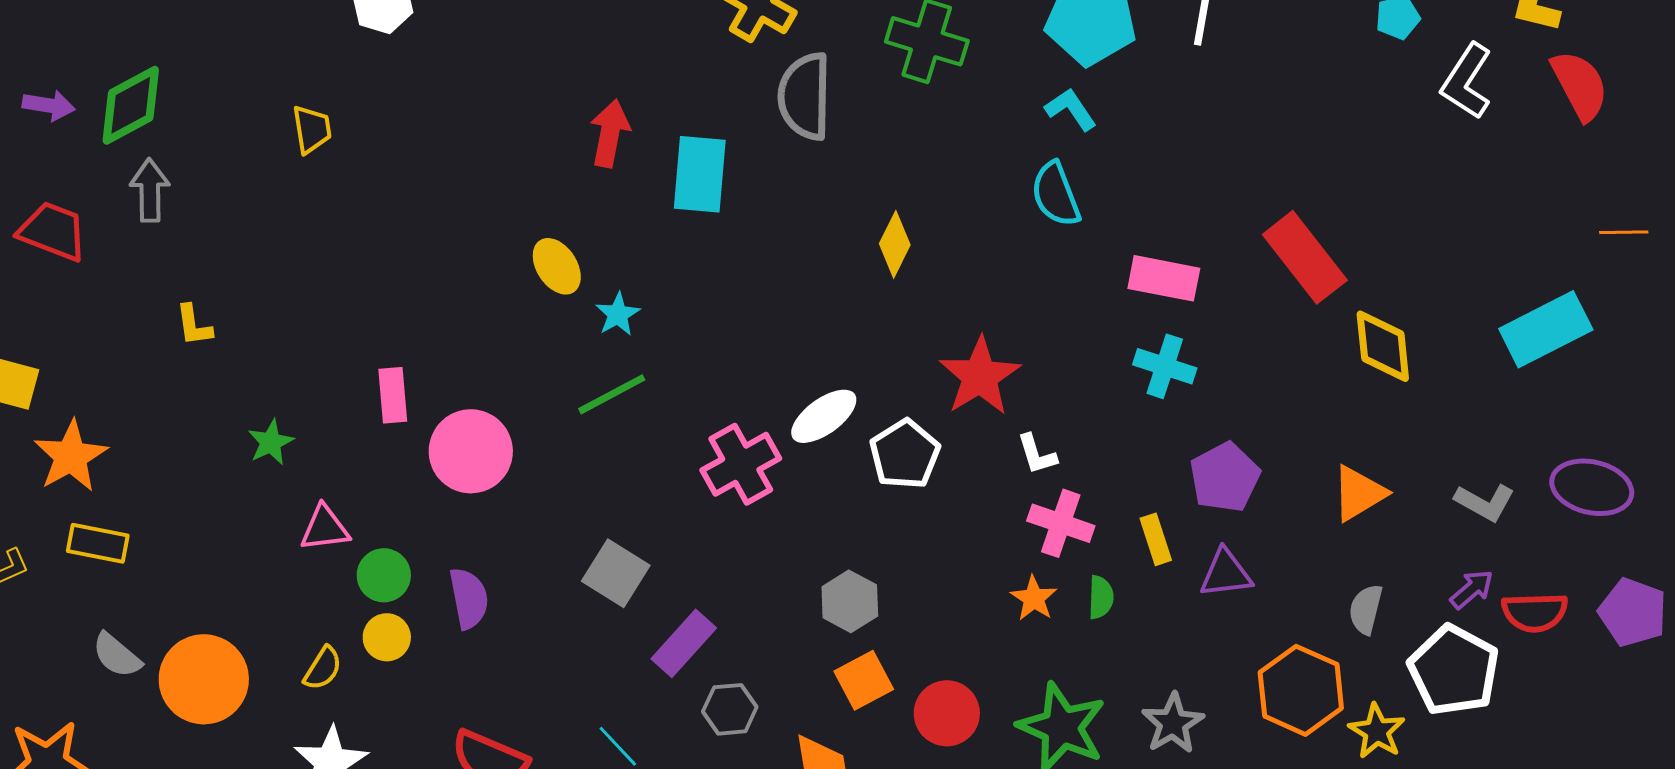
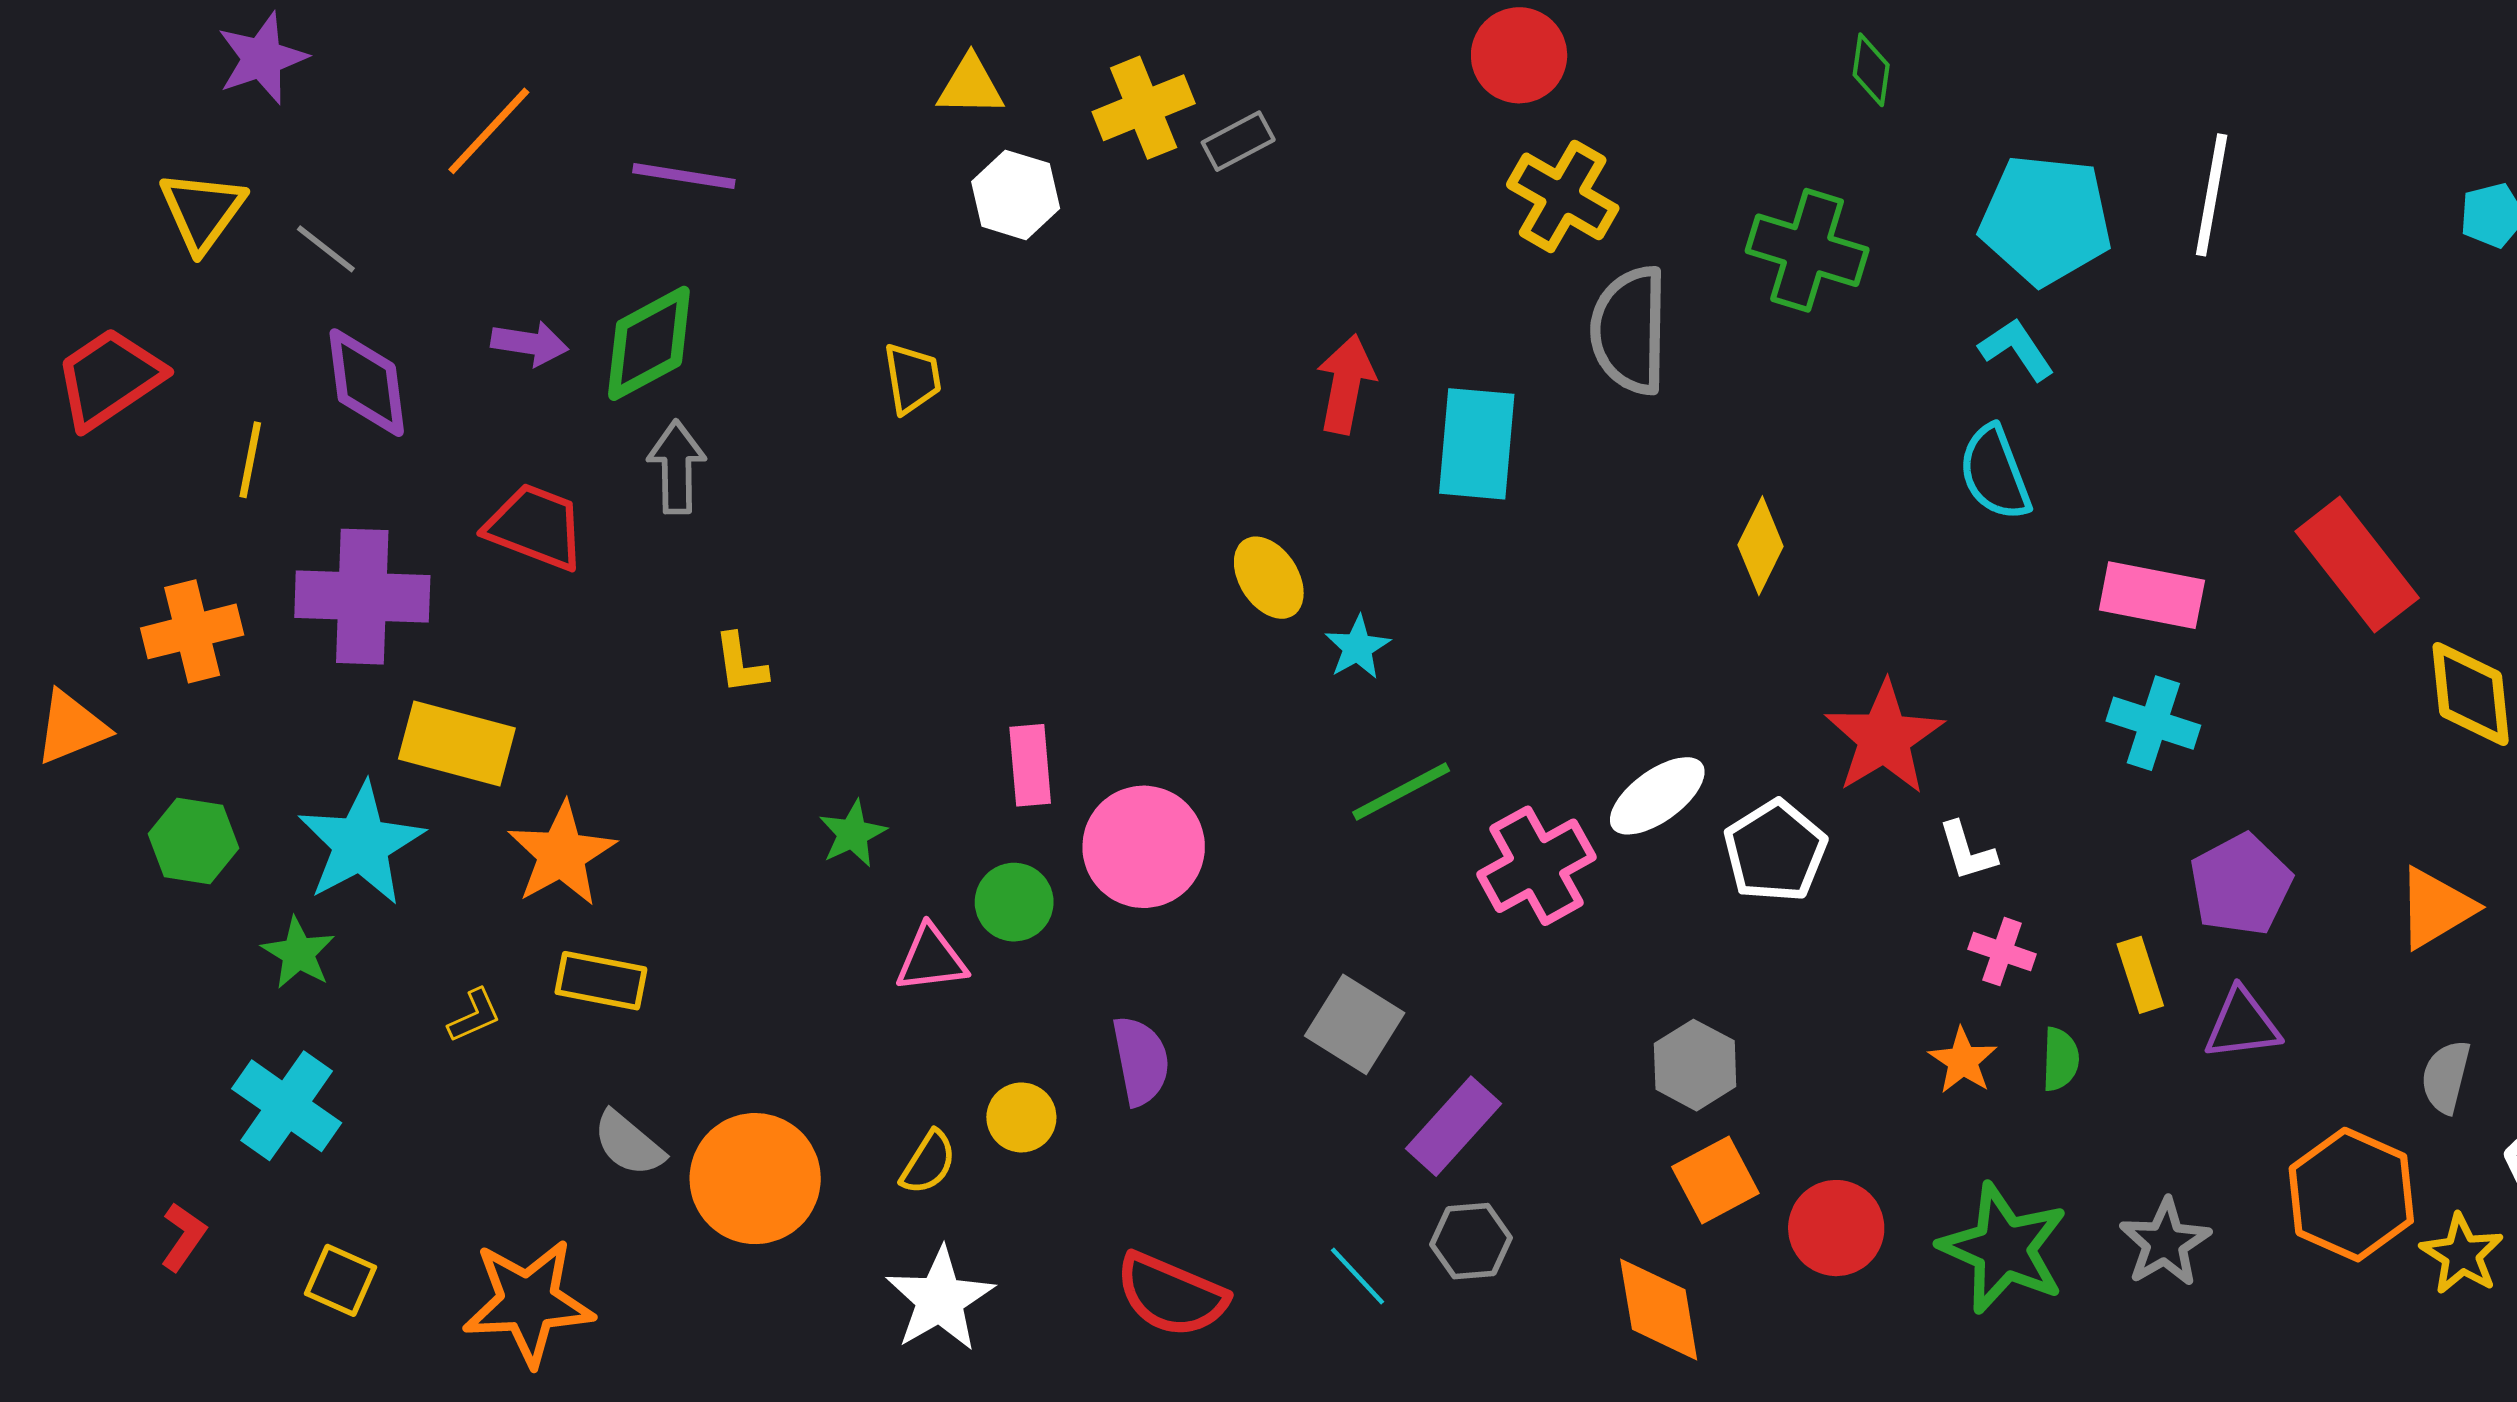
green line: (612, 394) -> (1401, 792), moved
pink cross: (1061, 523) -> (2002, 952), size x0.7
green circle: (384, 575) -> (1014, 902), moved
gray hexagon: (730, 709) -> (1471, 1241), moved

